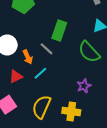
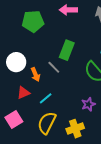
cyan line: (40, 73) -> (46, 98), moved
yellow cross: (71, 112) -> (75, 129), turned -30

